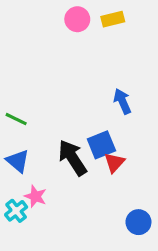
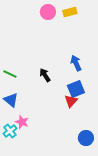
blue square: (101, 145) -> (76, 89), moved
black arrow: (72, 158) -> (45, 75), moved, size x0.6

